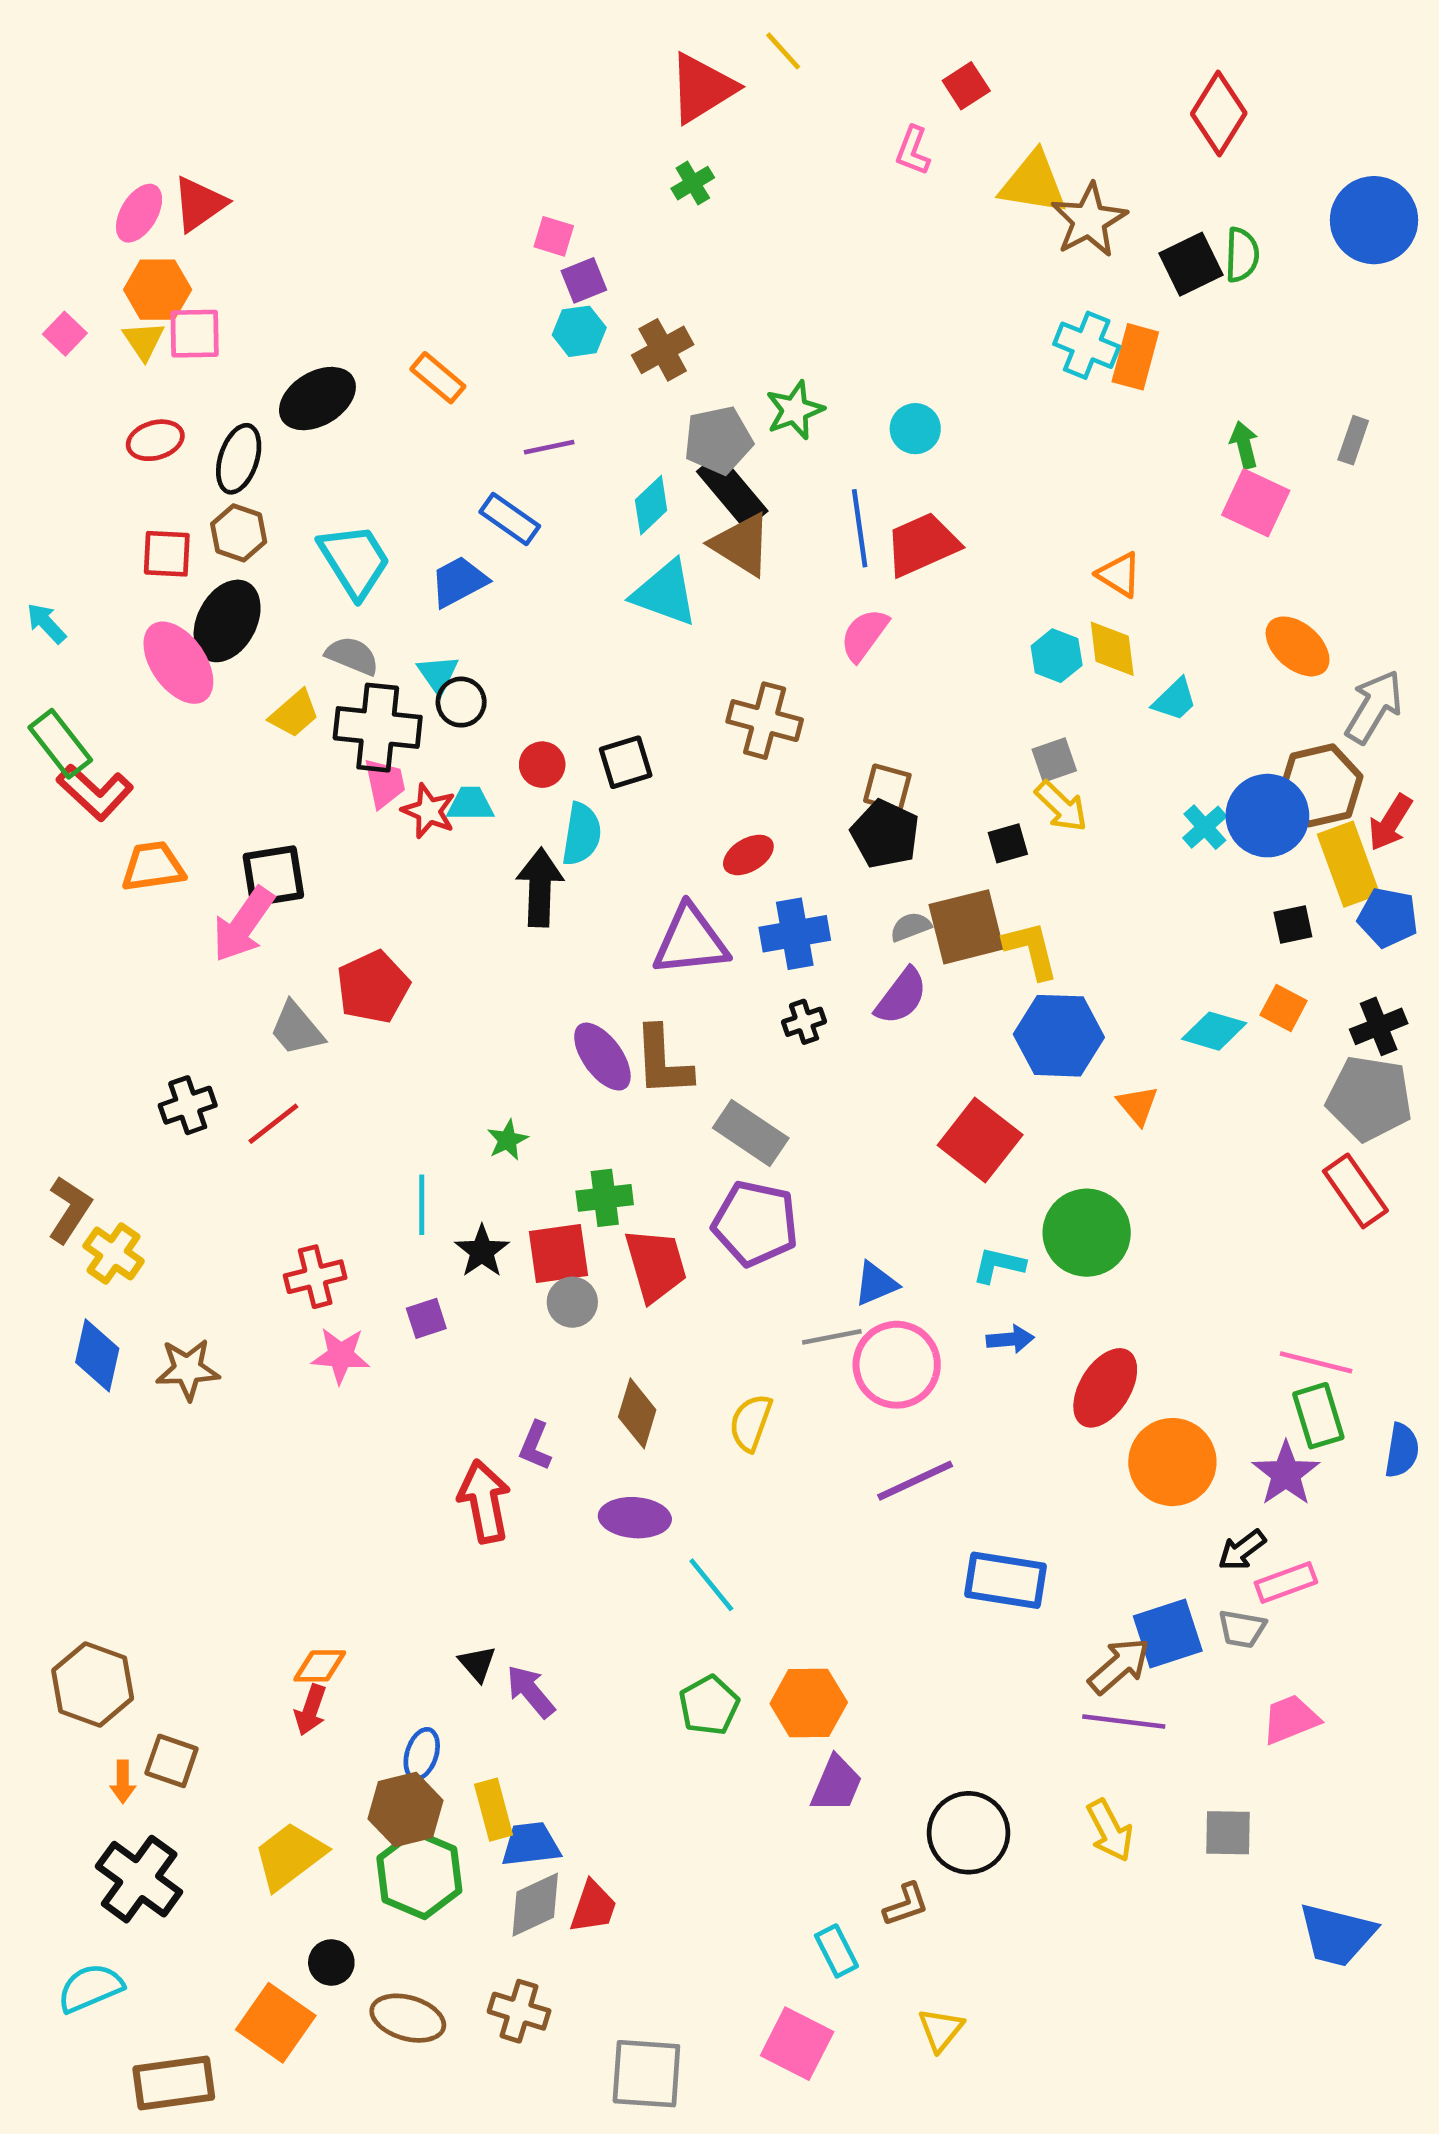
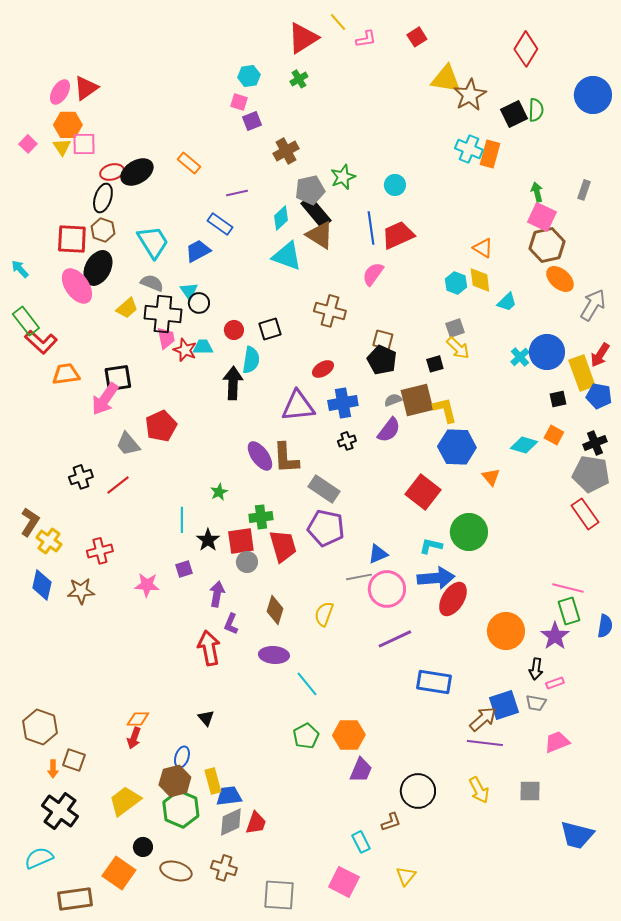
pink L-shape: (913, 151) -> (366, 39), moved, turned -120
cyan hexagon: (579, 331) -> (249, 76), moved
red ellipse: (155, 440) -> (112, 172), moved
red square: (167, 554) -> (72, 239), size x1.4
brown hexagon: (1321, 785) -> (547, 245), moved
red cross: (315, 1277) -> (100, 551), moved
blue arrow: (1010, 1339) -> (436, 578), size x1.8
red ellipse: (1105, 1388) -> (453, 599), moved
black arrow: (1242, 1550) -> (536, 669), turned -45
pink rectangle: (1286, 1583) -> (555, 683), size x0.7
purple arrow: (531, 1691) -> (217, 594), moved, turned 50

